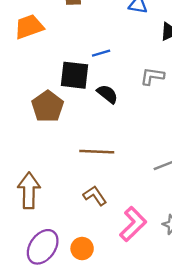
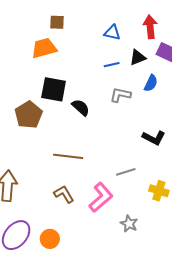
orange trapezoid: (29, 27) -> (44, 48), moved
blue line: (101, 53) -> (112, 65), moved
pink L-shape: (133, 224) -> (101, 197), moved

